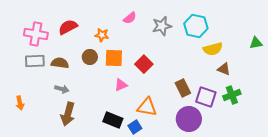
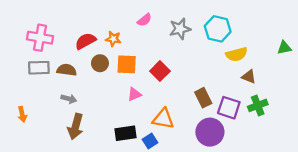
red semicircle: (68, 27) -> (86, 41), moved
black rectangle: (113, 120) -> (126, 133), turned -30

